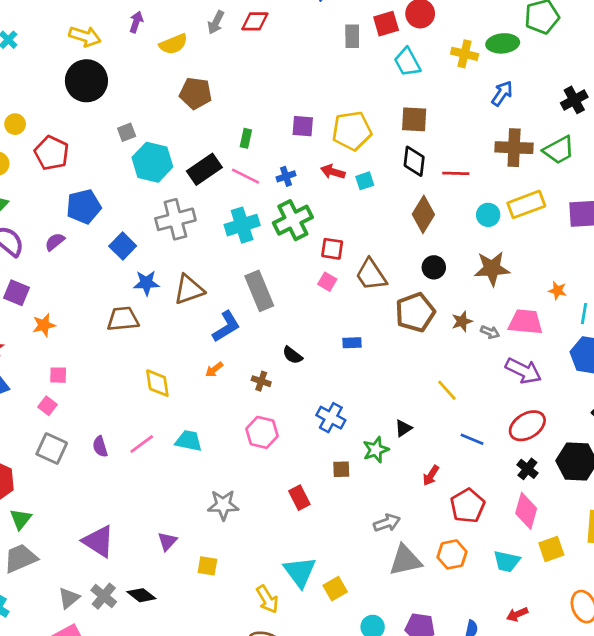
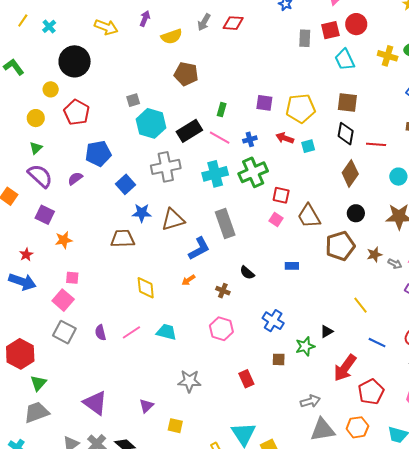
black circle: (86, 81) -> (75, 61), moved
pink square: (48, 406) -> (63, 300), size x1.5
red arrow: (431, 475) -> (345, 368), size x1.8

